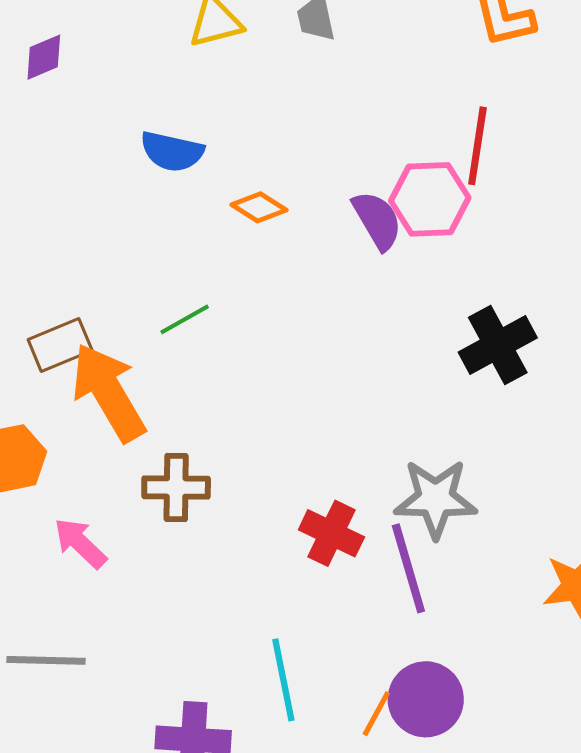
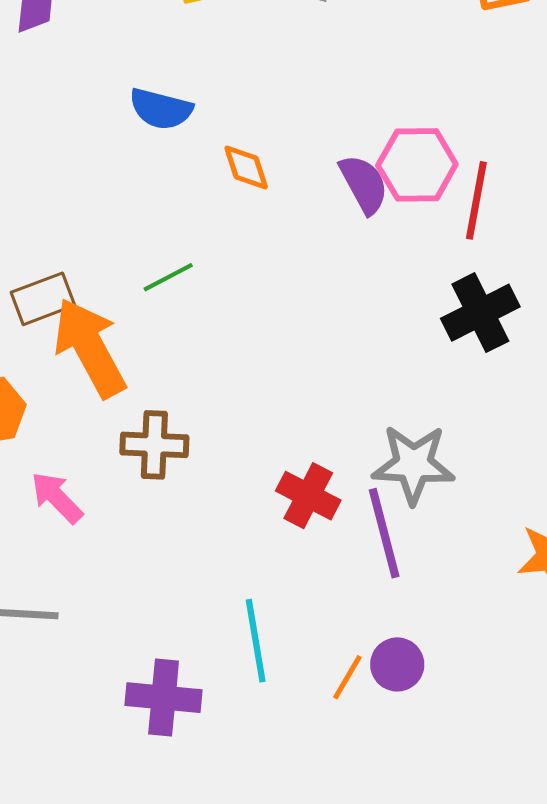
red line: (477, 146) -> (476, 200), moved
orange diamond: (259, 207) -> (246, 168), turned 38
purple circle: (426, 699) -> (397, 664), size x0.7

